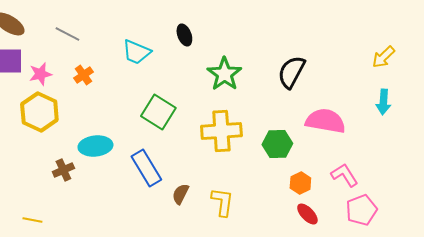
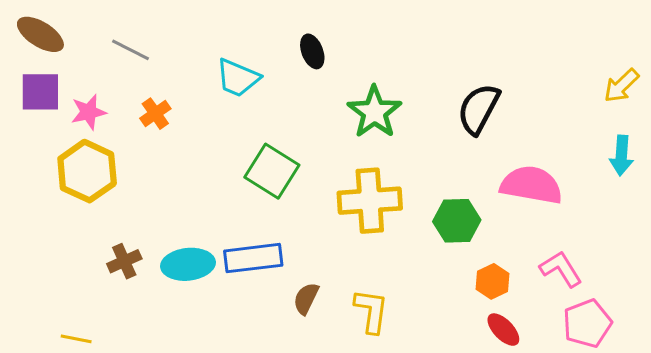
cyan ellipse: (95, 146) -> (188, 264), moved
blue rectangle: (146, 168) -> (253, 258), turned -66

